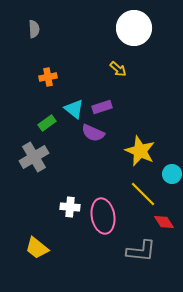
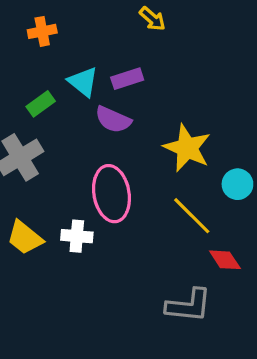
pink ellipse: (103, 216) -> (111, 194), moved
yellow trapezoid: (37, 248) -> (25, 238), moved

